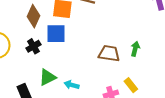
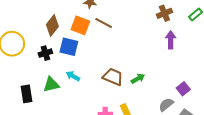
green arrow: (135, 49) -> (138, 79), turned 32
cyan arrow: (71, 85) -> (73, 76), moved

